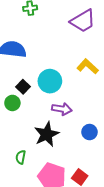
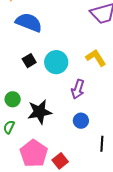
green circle: (12, 103) -> (13, 99), moved
purple arrow: (62, 109) -> (78, 89), moved, turned 84

